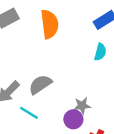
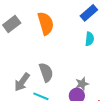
gray semicircle: (40, 84) -> (46, 72), turned 114

